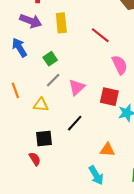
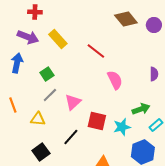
yellow rectangle: (61, 23) -> (58, 39), turned -36
blue arrow: (19, 47) -> (17, 63), turned 42
red square: (109, 97) -> (97, 121), moved
black square: (44, 138) -> (41, 152), turned -30

